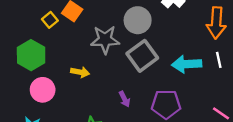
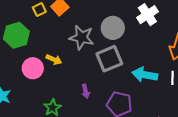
pink circle: (43, 90) -> (33, 68), moved

